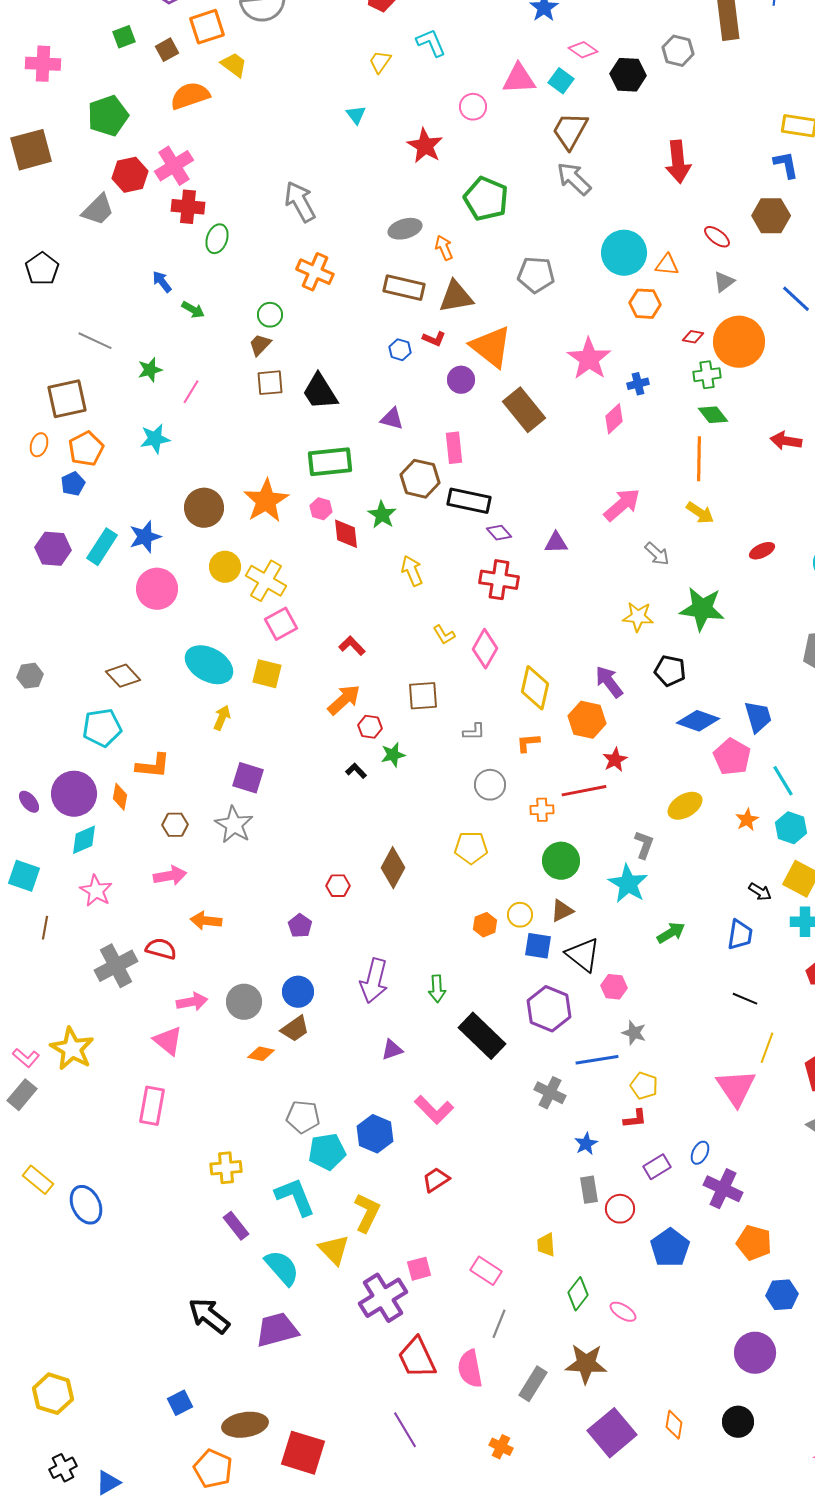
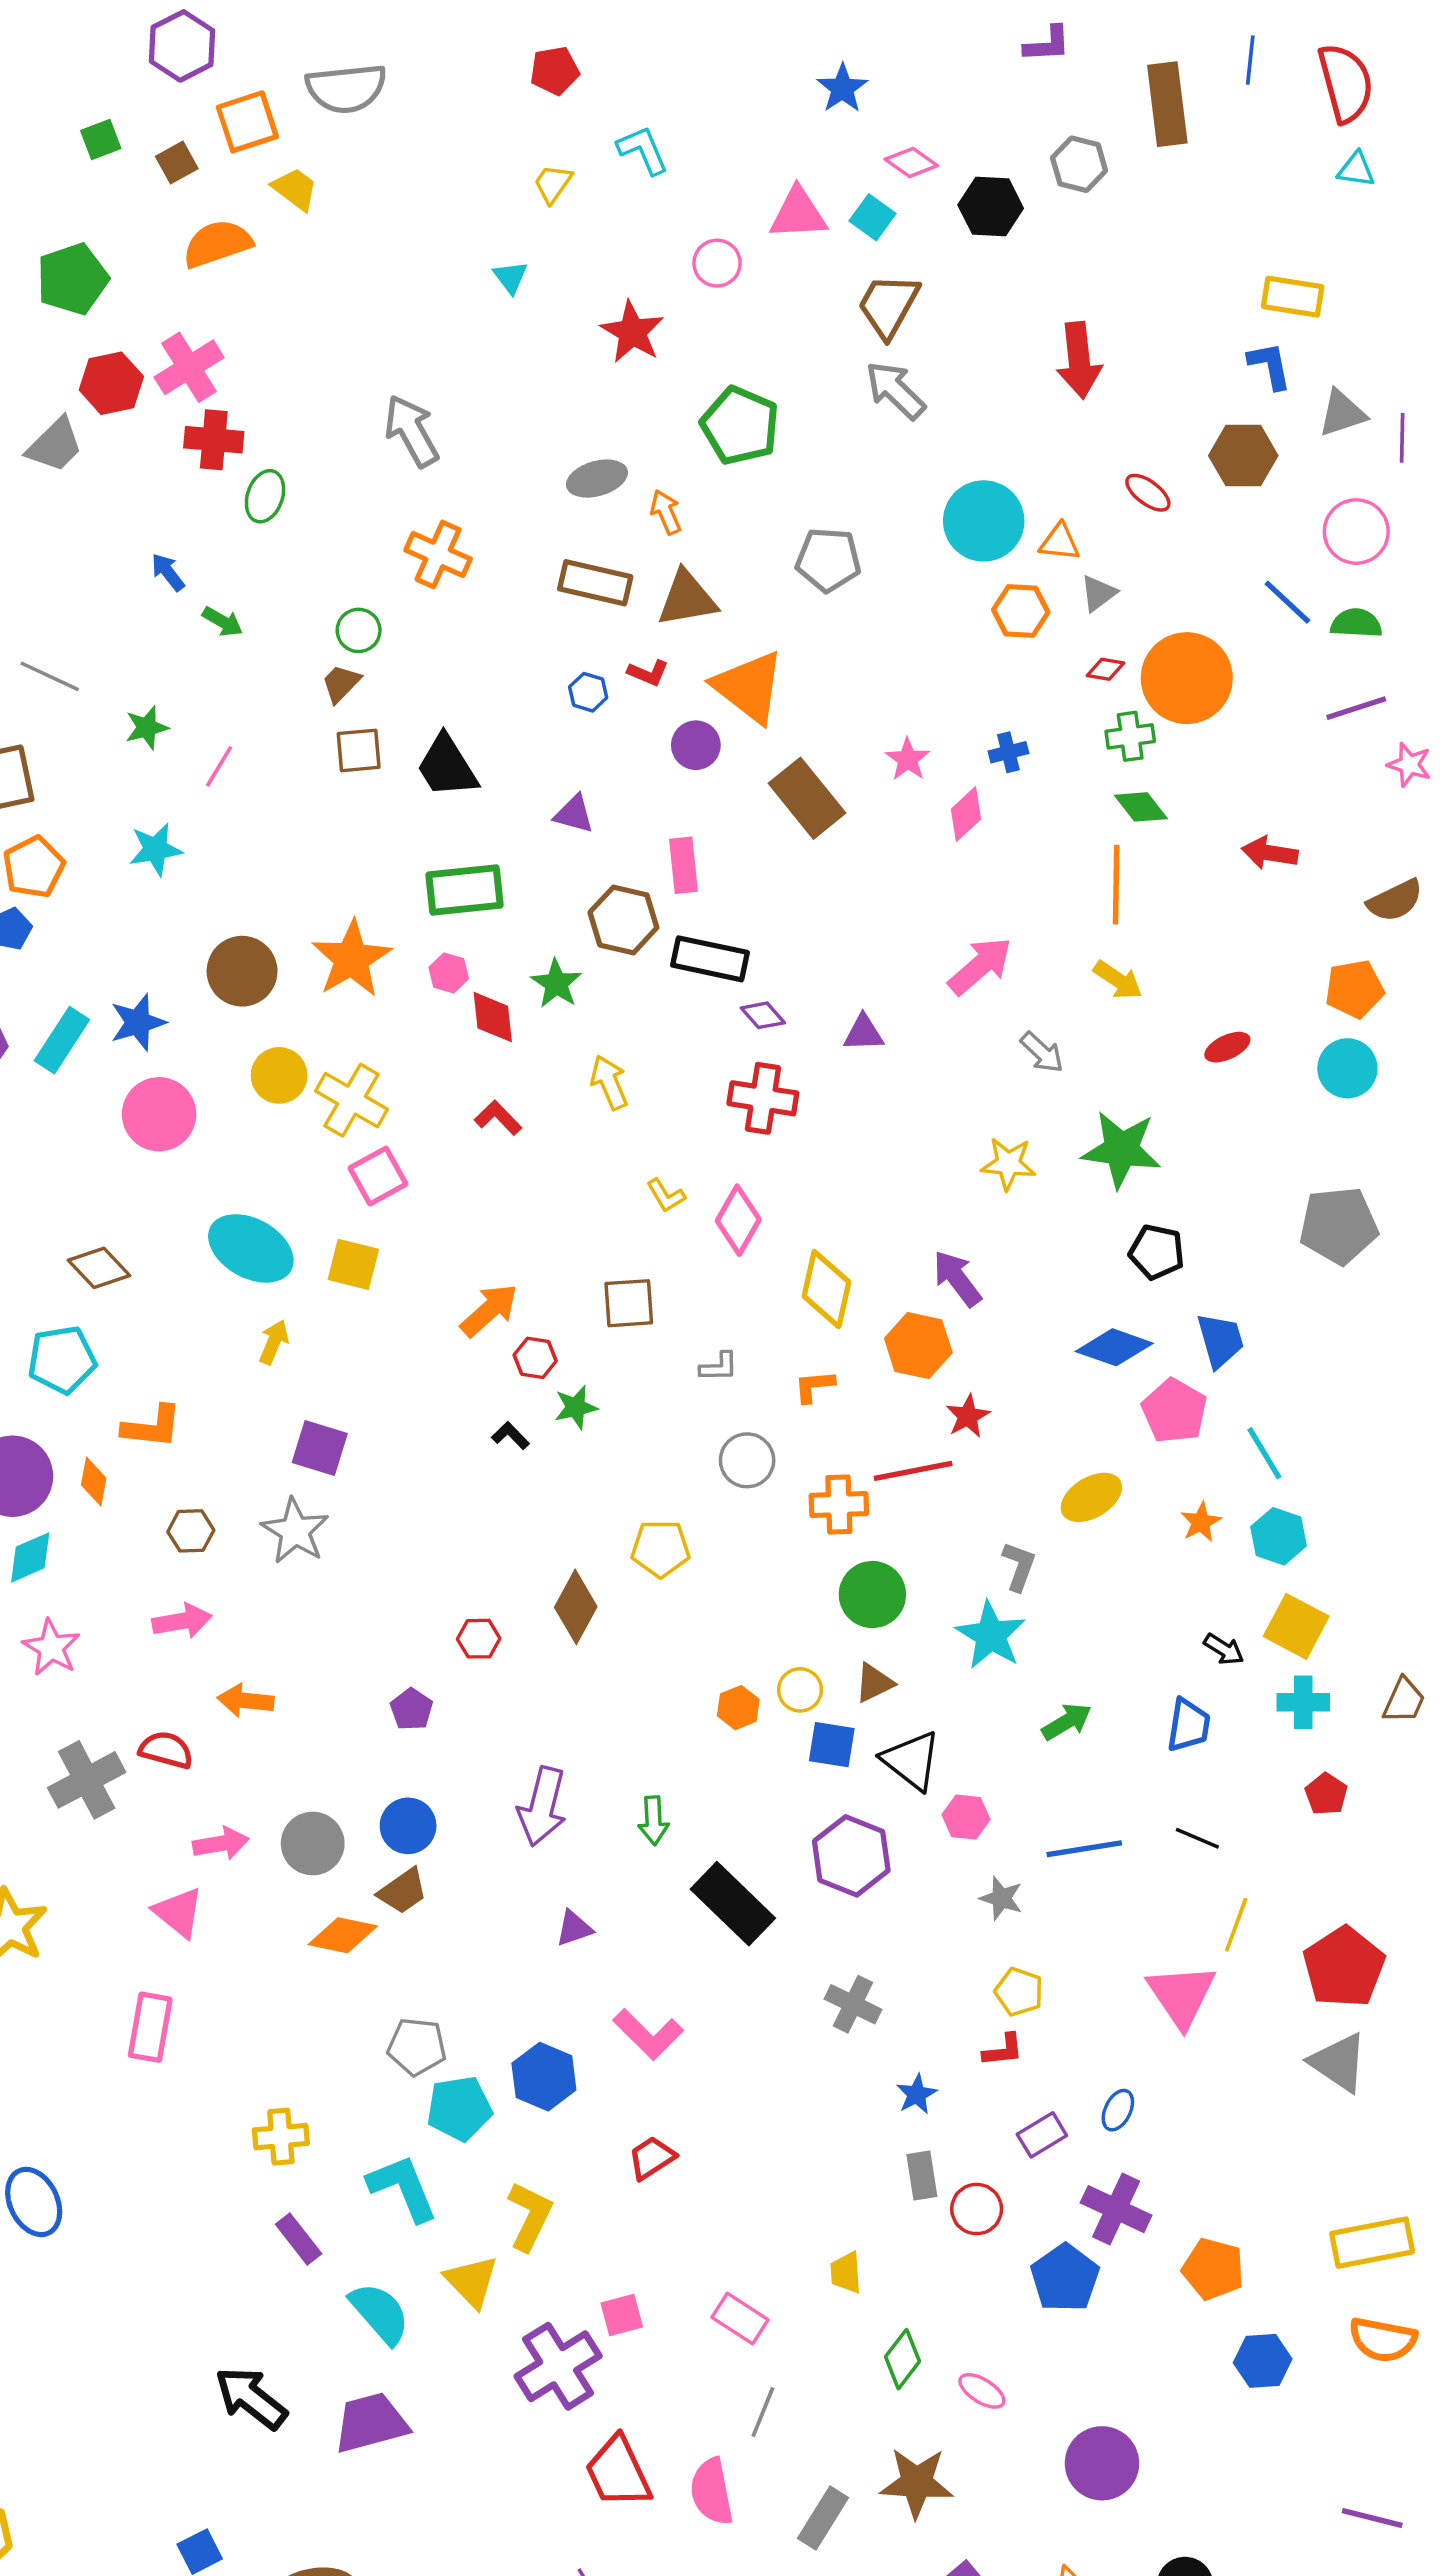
gray triangle: (724, 282) -> (1098, 593), moved
pink star: (589, 359) -> (908, 759), moved, size x0.6
red L-shape: (352, 646) -> (498, 1118), moved
black pentagon: (670, 671) -> (1157, 1252), moved
orange cross: (542, 810) -> (839, 1504), size x1.4
yellow pentagon: (471, 848) -> (661, 1549), moved
orange diamond: (261, 1054) -> (343, 1935), size x1.4
blue line: (597, 1060) -> (1084, 1849), moved
purple cross: (723, 1189) -> (1116, 2209), moved
purple circle: (755, 1353) -> (1102, 2463), moved

